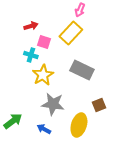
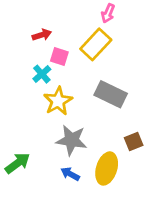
cyan cross: (31, 55) -> (42, 74), turned 32
blue arrow: (44, 129) -> (70, 174), moved

